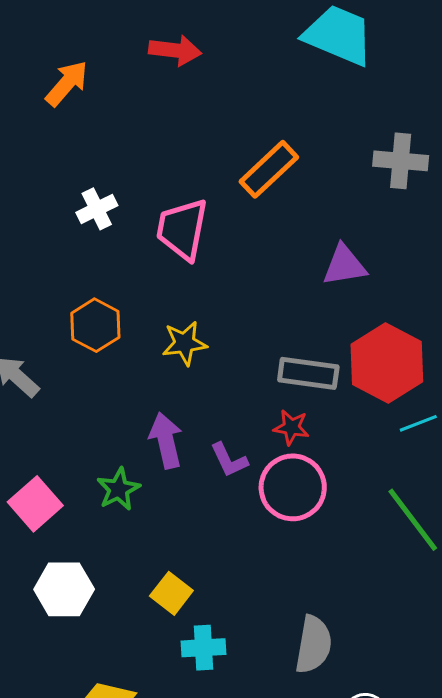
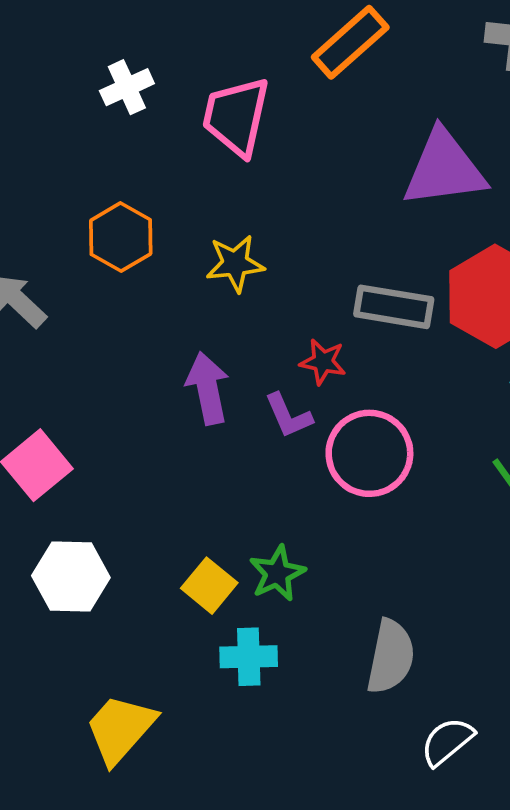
purple triangle: (344, 265) -> (444, 169), size x1.5
red star: (291, 427) -> (323, 362), moved
green star: (119, 489) -> (277, 573), moved

